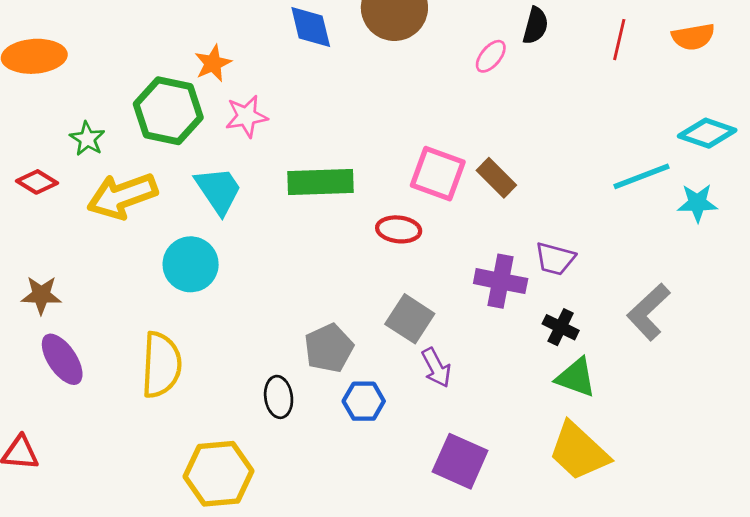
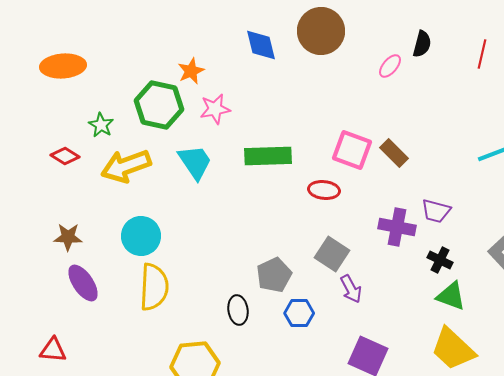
cyan circle: (191, 264) -> (141, 236), moved

